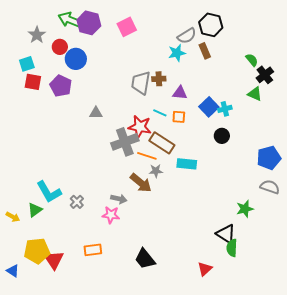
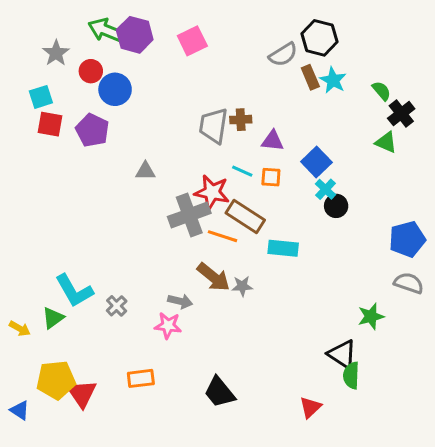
cyan star: (177, 53) -> (333, 80), moved, turned -30
cyan cross: (225, 109) -> (325, 189), moved, turned -32
gray star: (156, 171) -> (242, 286), moved

